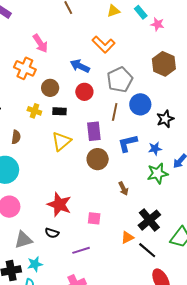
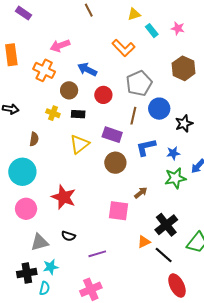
cyan rectangle: (141, 12) -> (152, 31), moved
pink arrow: (40, 43) -> (60, 46), turned 102
blue arrow: (80, 66) -> (87, 70), moved
purple rectangle: (94, 131) -> (112, 135), turned -66
brown arrow: (123, 189) -> (141, 193), turned -104
red star: (59, 205) -> (64, 197), moved
pink square: (94, 218) -> (118, 211), moved, size x1.5

